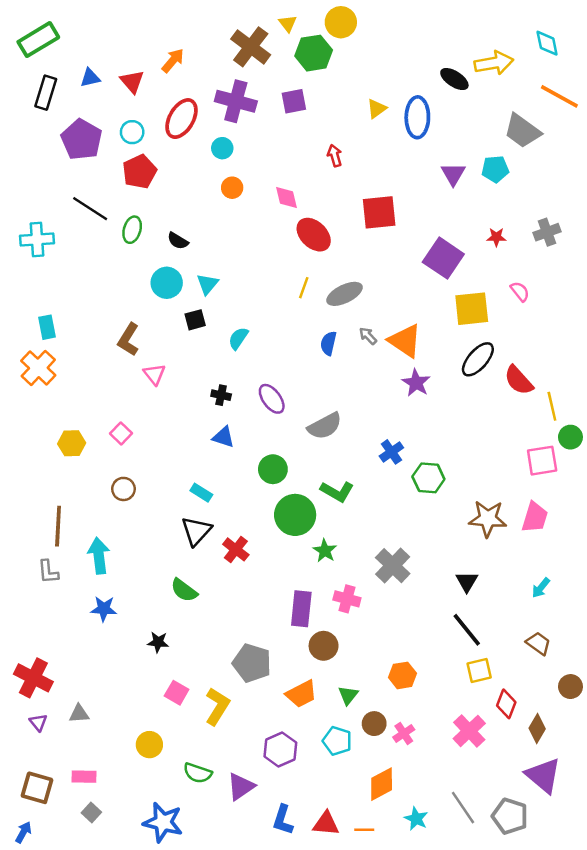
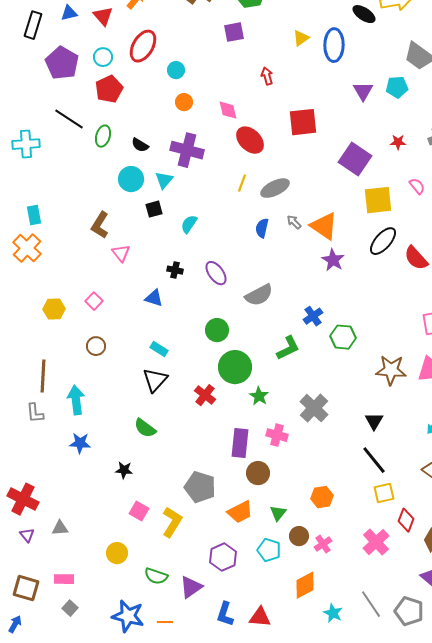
purple cross: (236, 101) -> (187, 150), moved
blue triangle: (223, 437) -> (154, 298), moved
green L-shape: (337, 491) -> (288, 348), moved, turned -56
red cross: (236, 549) -> (205, 395), moved
orange line: (364, 830) -> (165, 622), moved

